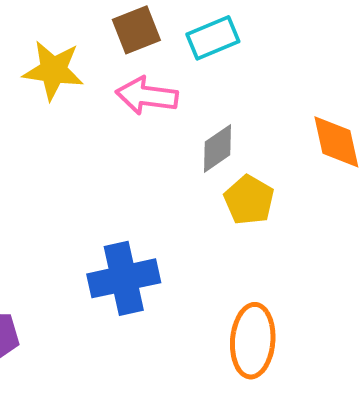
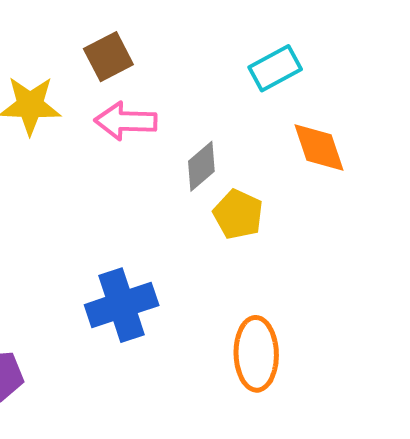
cyan rectangle: (213, 38) -> (275, 68), moved

